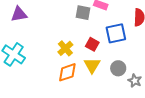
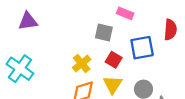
gray square: (83, 13) -> (104, 32), moved

